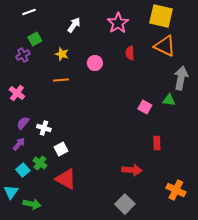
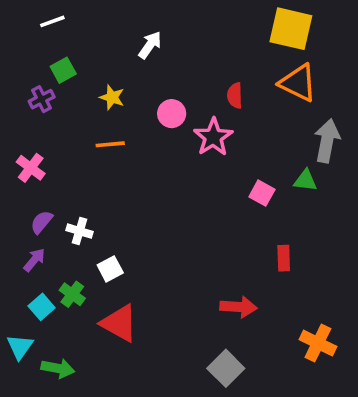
pink star: (118, 23) -> (213, 137), moved
white arrow: (74, 25) -> (150, 45), moved

